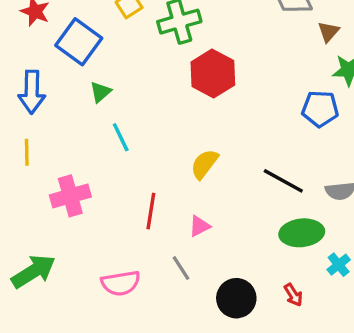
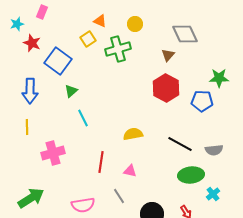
brown triangle: (329, 32) -> (168, 55), moved
red hexagon: (213, 74) -> (166, 88), moved
yellow semicircle: (204, 164) -> (133, 134), turned 42
pink triangle: (199, 226) -> (130, 171), turned 40

